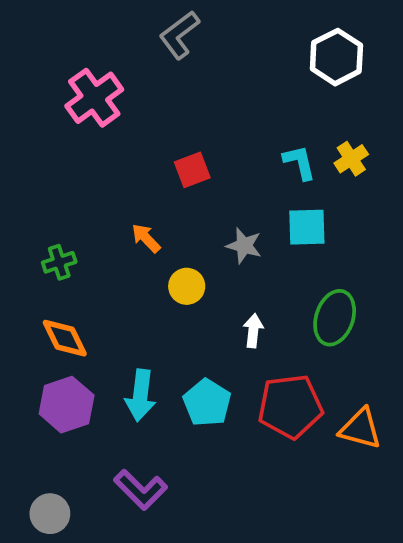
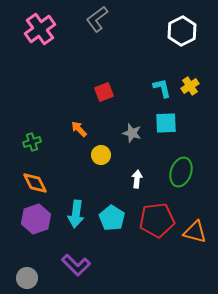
pink cross: (94, 98) -> (40, 29), moved

